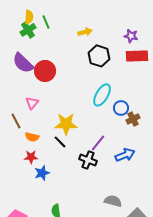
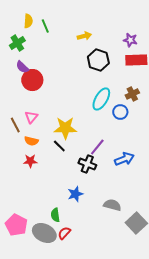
green cross: (28, 30) -> (17, 43), moved
purple semicircle: (23, 63) -> (22, 67), size x0.6
red circle: (45, 71) -> (32, 80), moved
pink triangle: (32, 103) -> (31, 117), moved
brown cross: (133, 119) -> (132, 94), moved
blue star: (42, 173) -> (75, 194), moved

